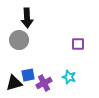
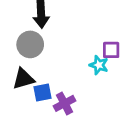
cyan star: (69, 77) -> (99, 65), moved
black triangle: (14, 83) -> (23, 79), moved

